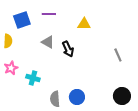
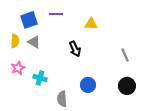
gray triangle: (48, 42) -> (34, 42), moved
black circle: (122, 96) -> (127, 86), moved
blue circle: (77, 97) -> (88, 85), moved

